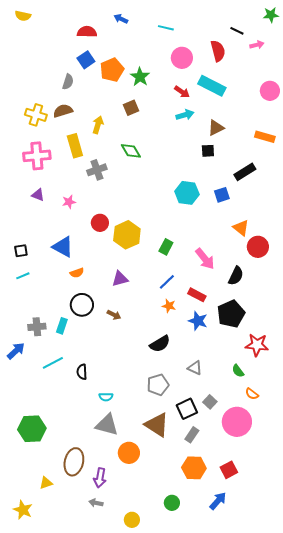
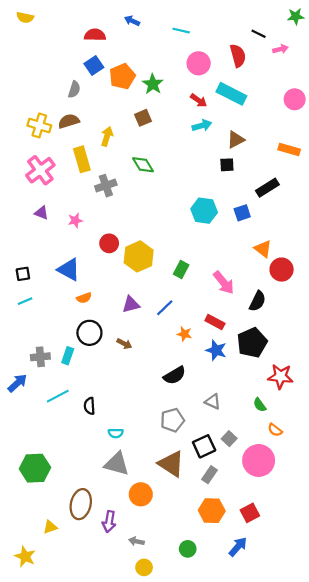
pink cross: (37, 156) -> (40, 170), turned -32
blue line: (167, 282) -> (165, 308), moved
gray arrow: (96, 503) -> (136, 541), moved

